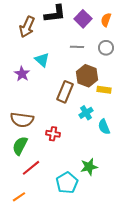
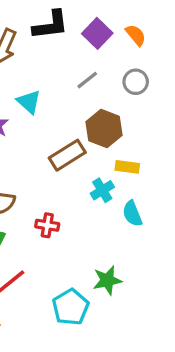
orange semicircle: (106, 20) -> (136, 35), turned 120
gray line: (77, 47) -> (87, 80), turned -40
yellow rectangle: (104, 90) -> (127, 167), moved
brown rectangle: (65, 92) -> (67, 155), turned 35

